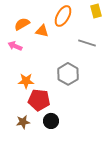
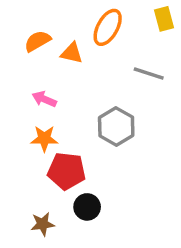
pink arrow: (15, 46) -> (44, 99), moved
brown star: (23, 122) -> (43, 224), moved

